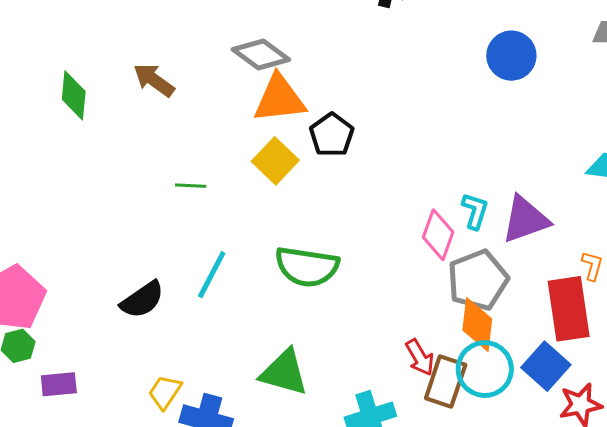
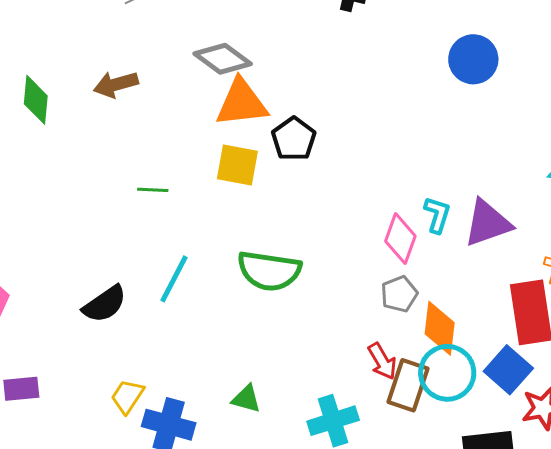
brown arrow: (154, 80) -> (116, 84), turned -51
yellow square: (275, 161) -> (237, 165), turned -33
gray pentagon: (478, 280) -> (399, 294), moved, size x0.6
green triangle: (284, 372) -> (246, 399), moved, size x0.6

